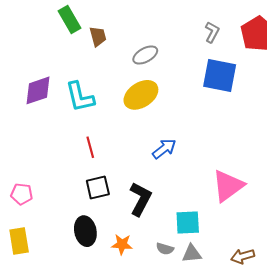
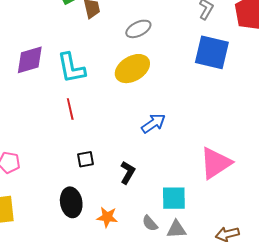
red line: (90, 147) -> (70, 109), moved
black square: (98, 187) -> (85, 159), size x0.7
black L-shape: (140, 199) -> (128, 172), size x0.7
gray semicircle: (165, 249) -> (150, 223), turned 30

